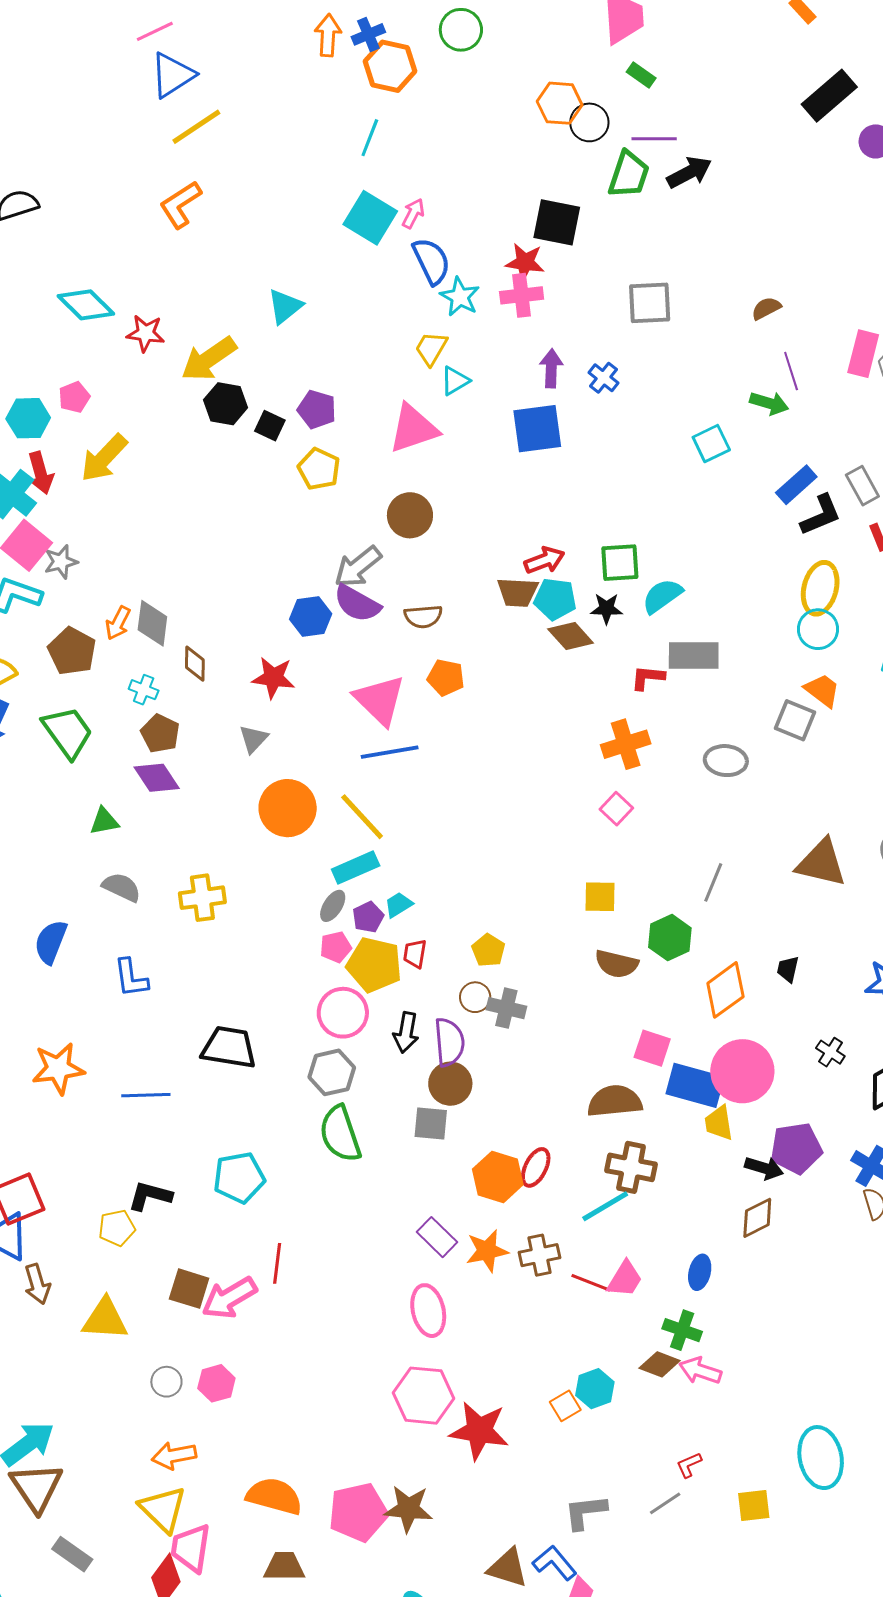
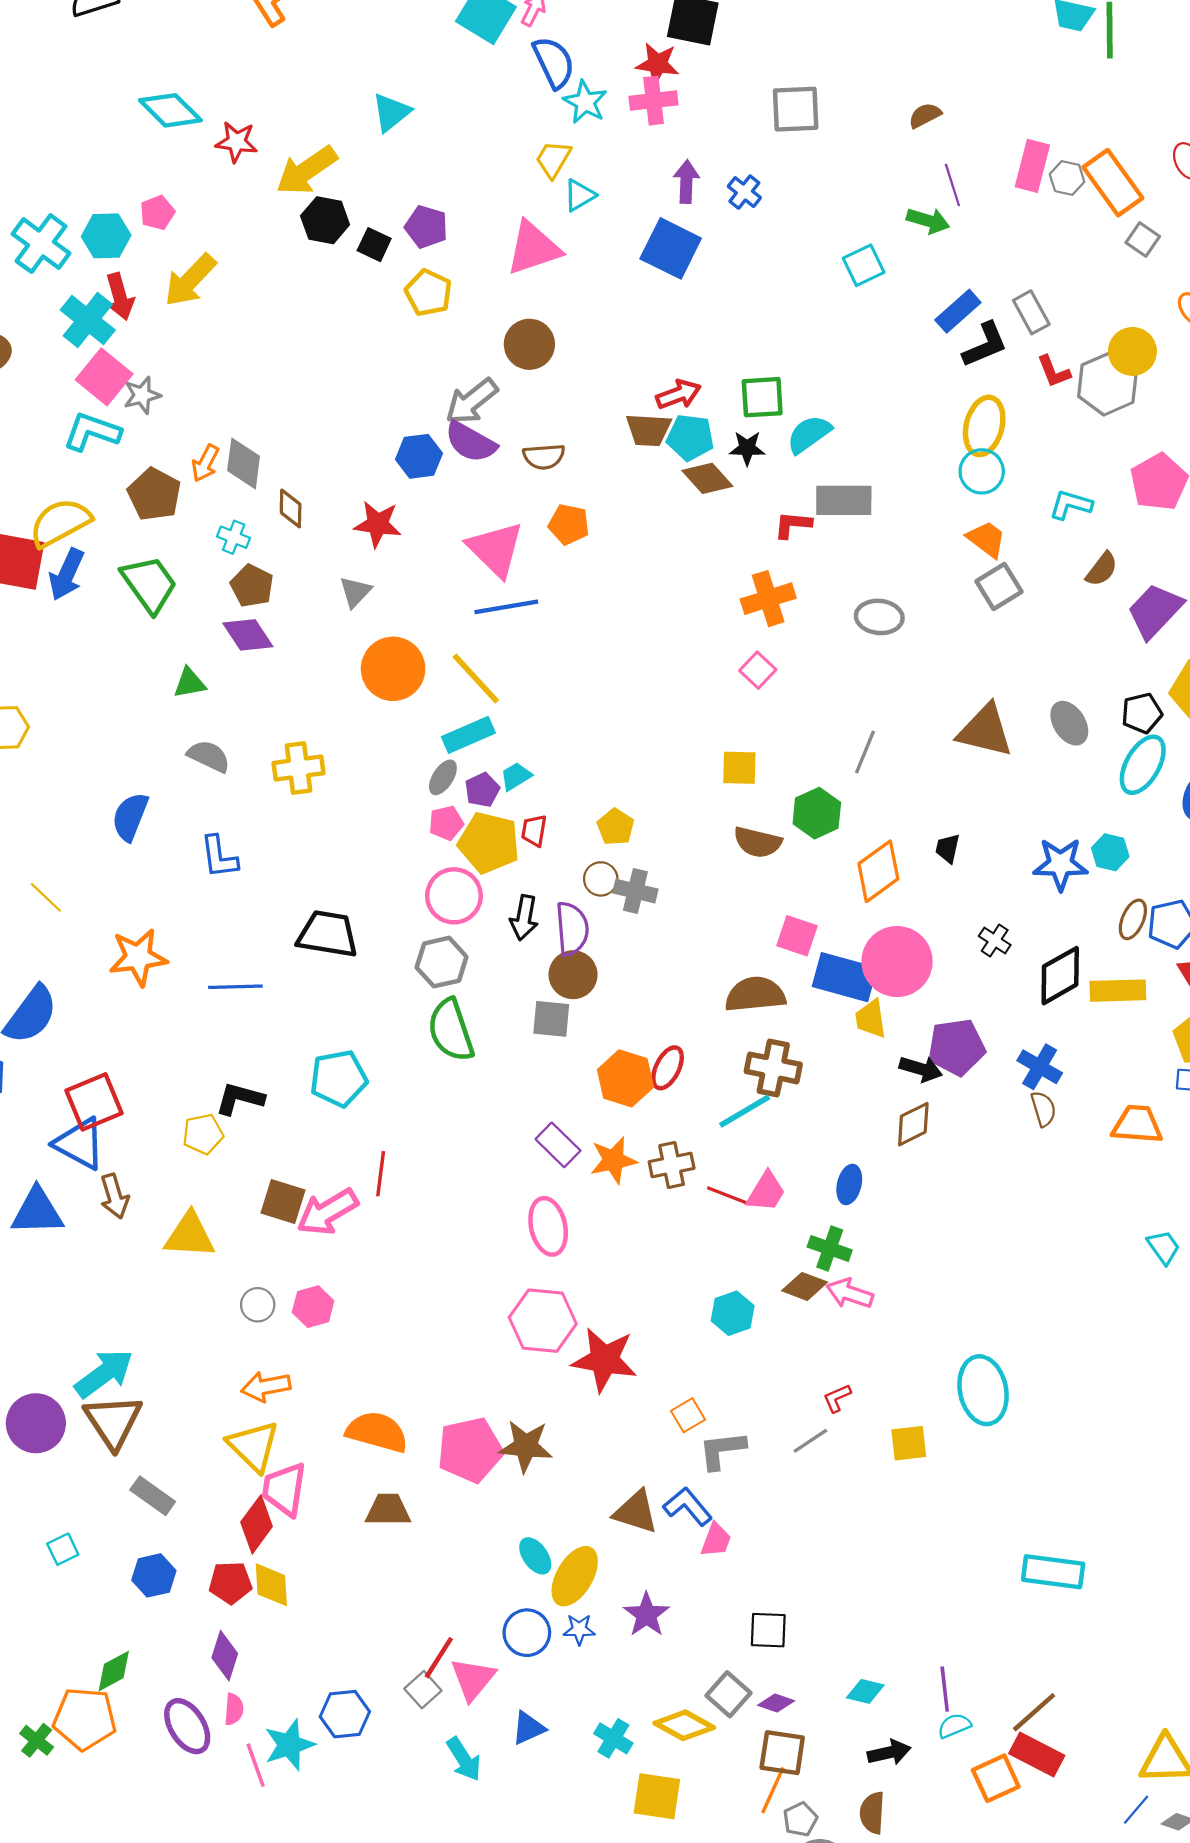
blue square: (537, 429) -> (671, 248), turned 34
gray square: (795, 720) -> (999, 587), moved, turned 36
orange square: (565, 1406) -> (688, 1415), moved

